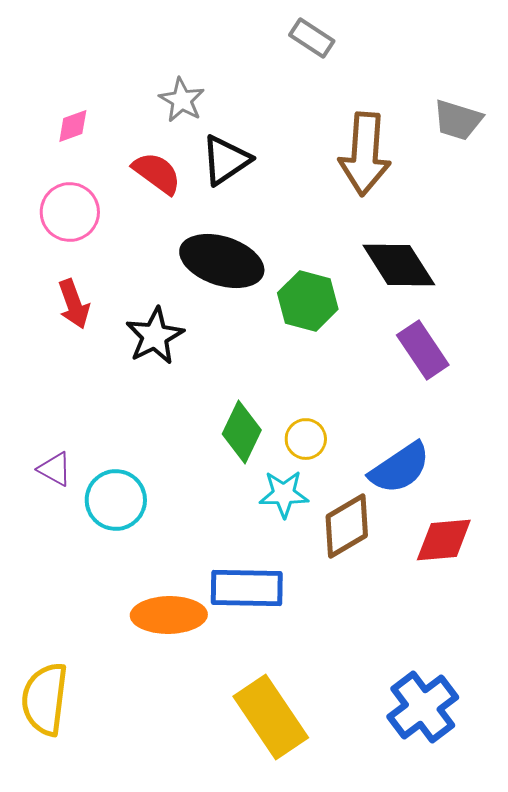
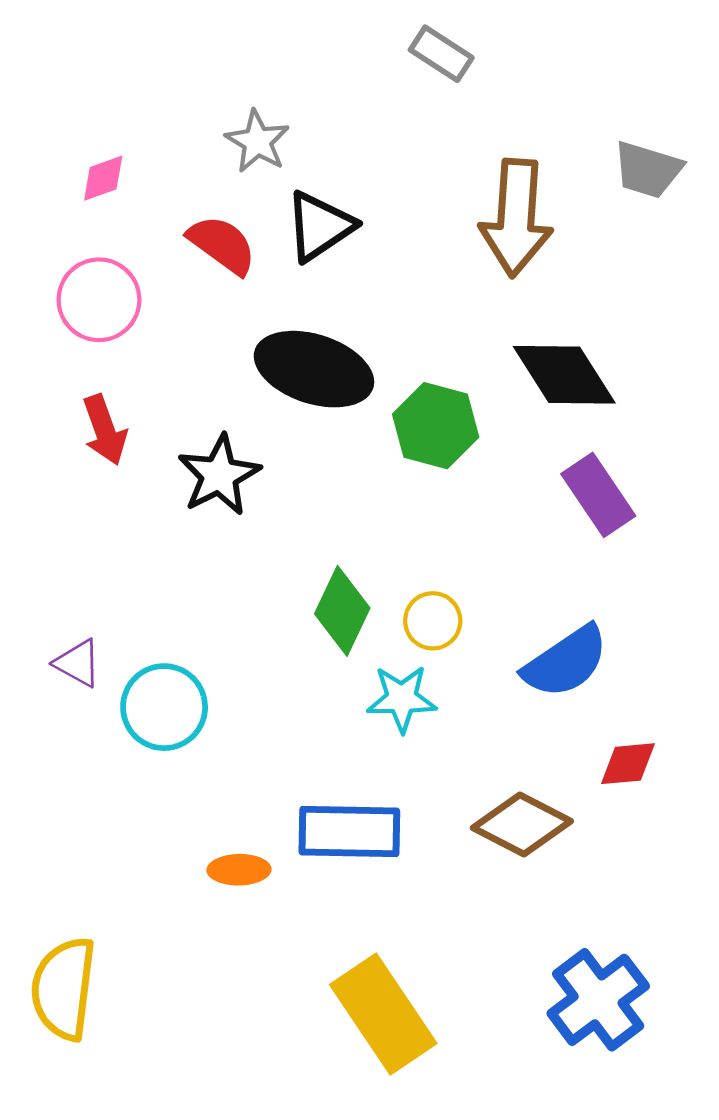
brown diamond: (347, 526) -> (522, 824), moved, turned 58
red diamond: (444, 540) -> (628, 764), size x0.7
orange ellipse: (169, 615) -> (239, 870), size x0.6

